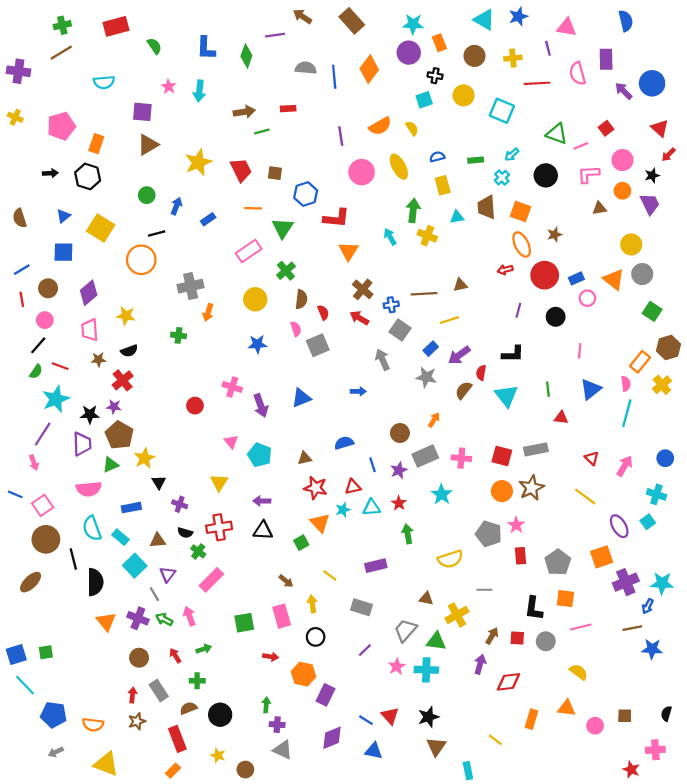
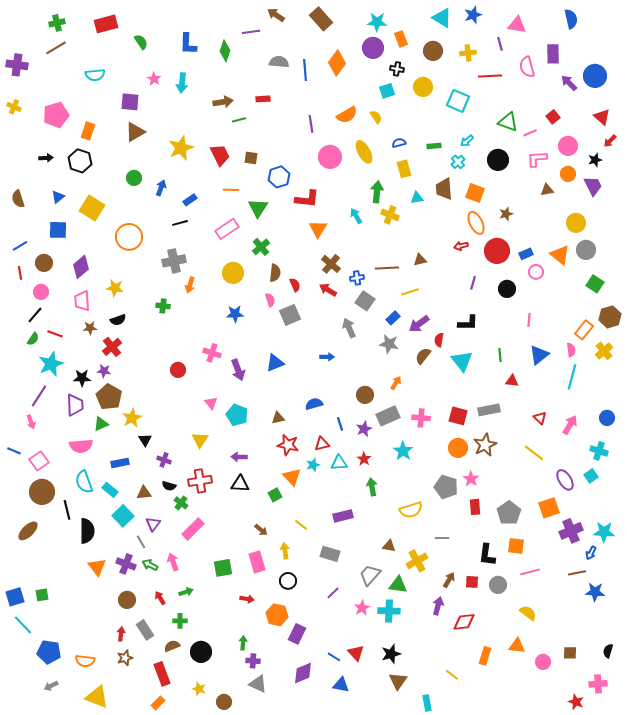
black line: (157, 233) -> (180, 223), moved

